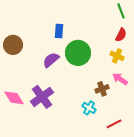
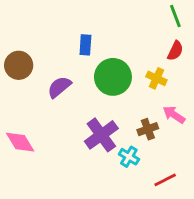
yellow cross: (117, 56) -> (156, 78), moved
purple semicircle: (51, 60) -> (59, 87), moved
purple cross: (42, 97) -> (101, 135), moved

